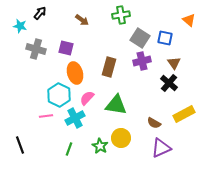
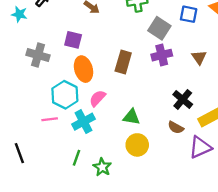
blue square: (165, 38) -> (189, 14), moved
gray cross: (36, 49) -> (38, 55), moved
black cross: (169, 83) -> (183, 99), moved
green triangle: (116, 105) -> (131, 117), moved, size x0.7
green star: (100, 146) -> (102, 167), moved
purple triangle: (161, 148) -> (200, 147), moved

